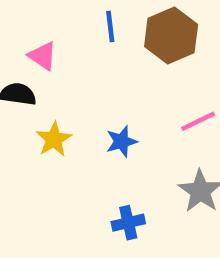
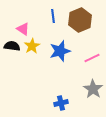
yellow star: (54, 139) -> (32, 46), moved
blue star: (121, 141) -> (60, 51), moved, size x1.5

